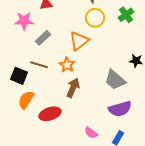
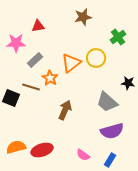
yellow circle: (95, 18) -> (96, 58), moved
orange star: (67, 65) -> (50, 78), moved
orange semicircle: (26, 100) -> (16, 147), moved, turned 42
red ellipse: (50, 114) -> (42, 150), moved

